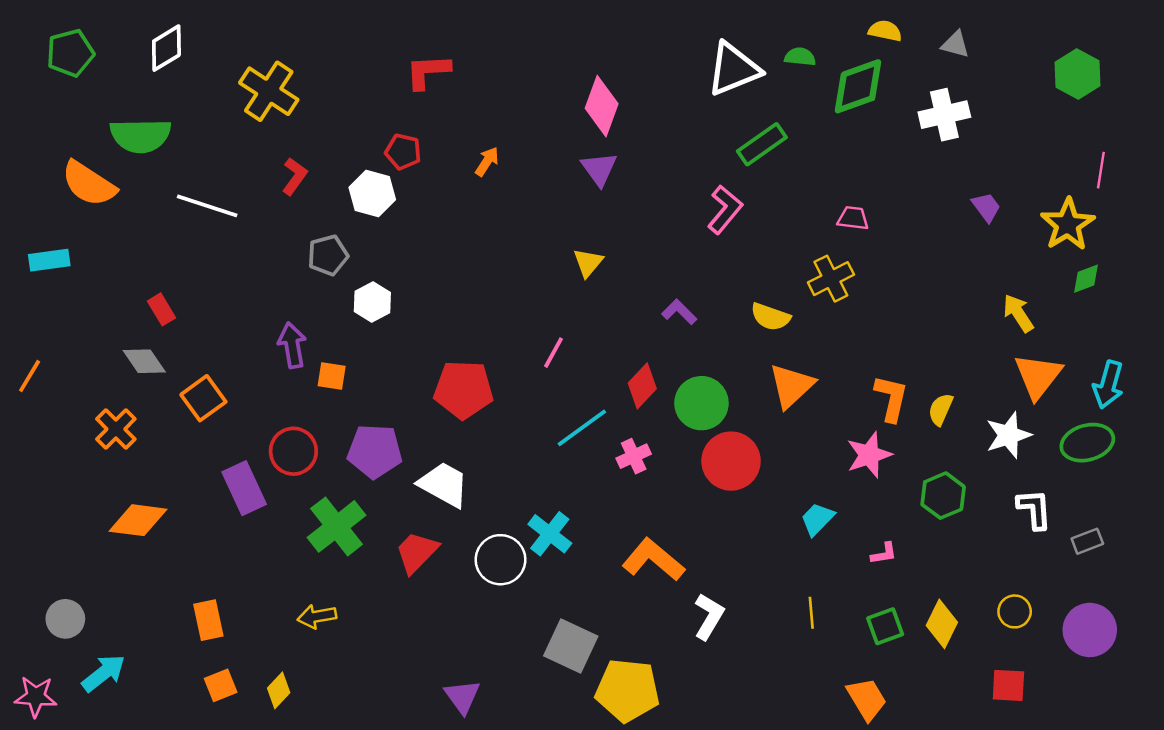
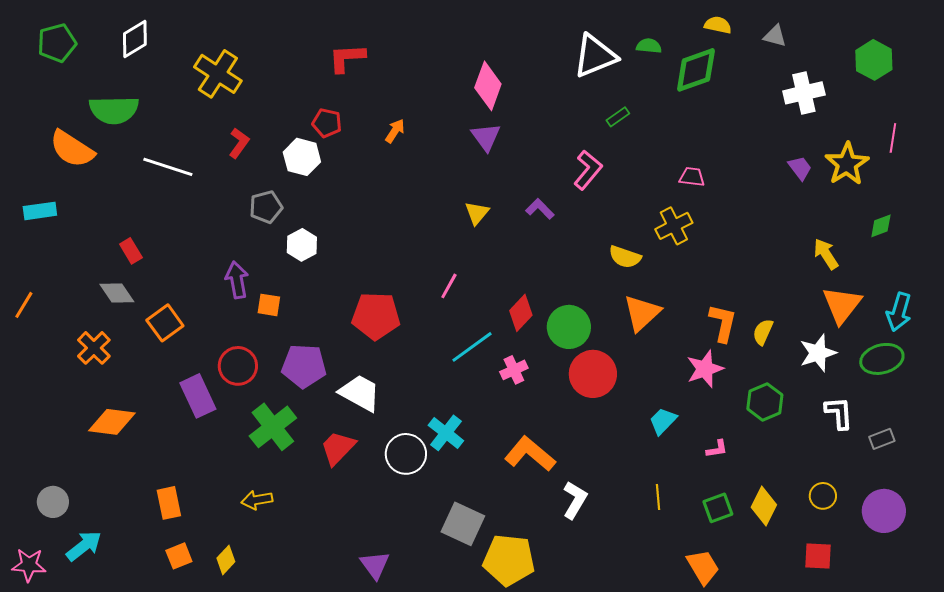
white cross: (944, 115) -> (804, 93), moved
green rectangle: (762, 144) -> (618, 117), size x0.6
yellow star: (1068, 224) -> (847, 164), moved
purple L-shape: (679, 312) -> (540, 209), moved

